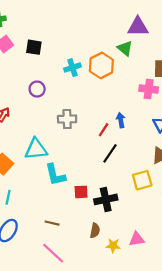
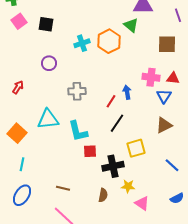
pink cross: (149, 89) -> (151, 77), moved
cyan L-shape: (55, 175) -> (78, 131), moved
yellow square: (142, 180) -> (136, 148), moved
red square: (81, 192) -> (90, 151), moved
pink triangle: (137, 239) -> (142, 203), turned 42
yellow star: (113, 246) -> (128, 186), moved

